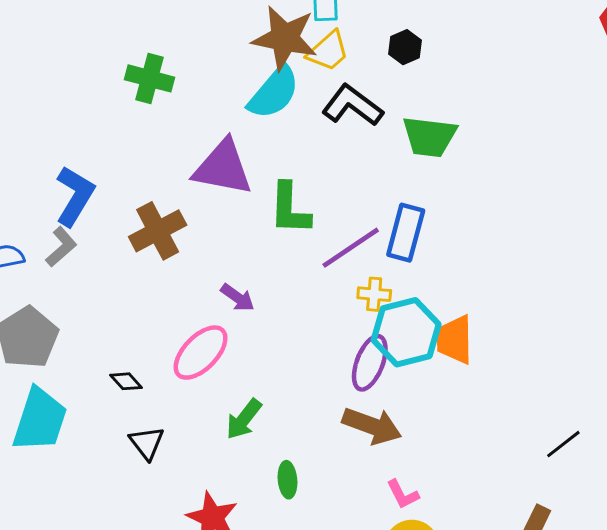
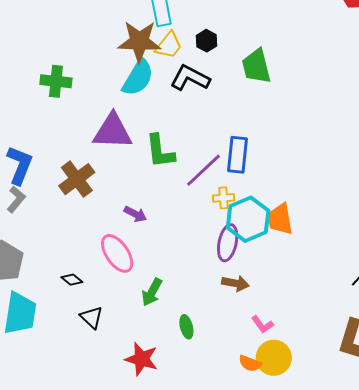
black hexagon: (405, 47) -> (206, 41), moved
green trapezoid: (429, 137) -> (256, 66), moved, turned 78
pink ellipse: (201, 353) -> (117, 253), turned -69
brown arrow: (372, 426) -> (235, 283), size x0.7

